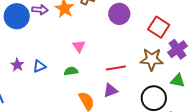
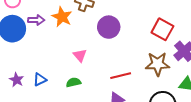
purple circle: (119, 14) -> (109, 27), moved

